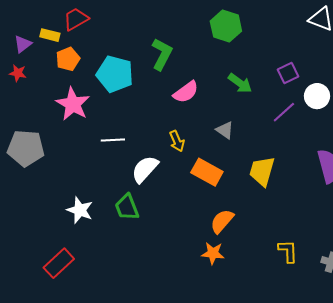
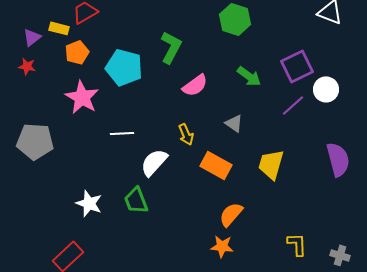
purple square: (288, 73) -> (297, 66), size x1.5

